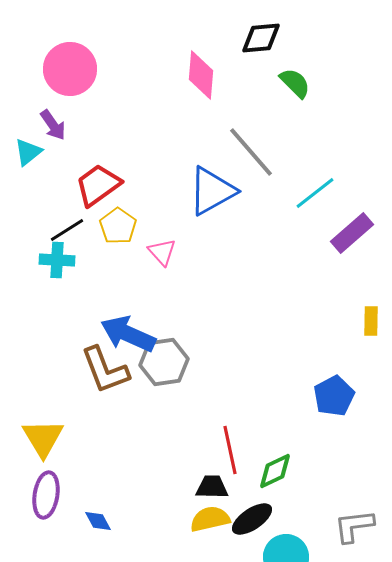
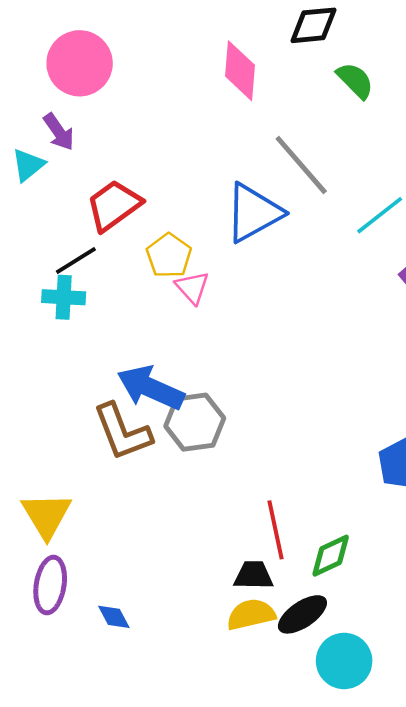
yellow pentagon: (118, 226) -> (169, 256), moved

